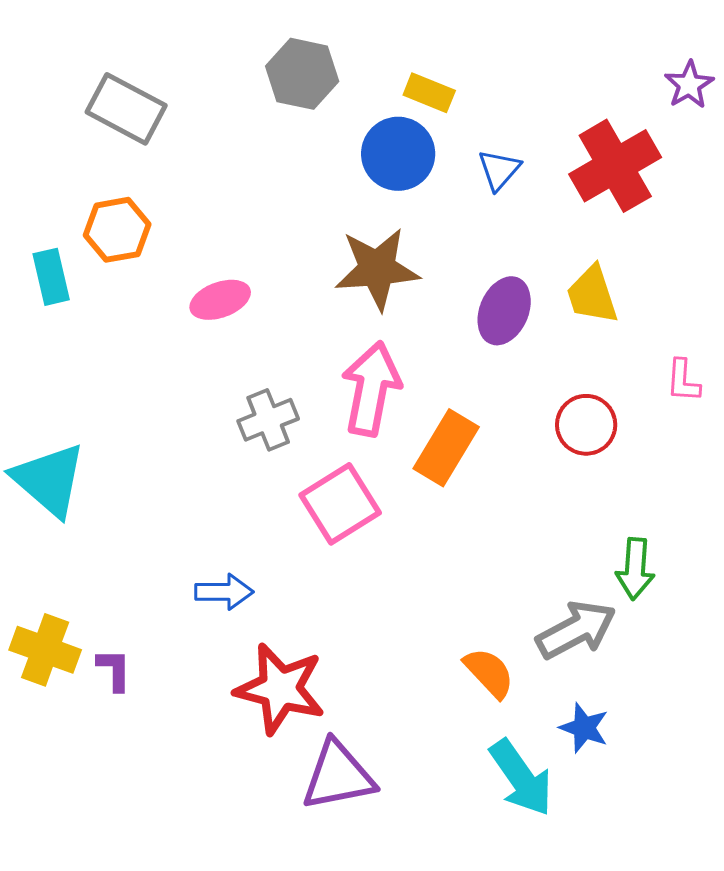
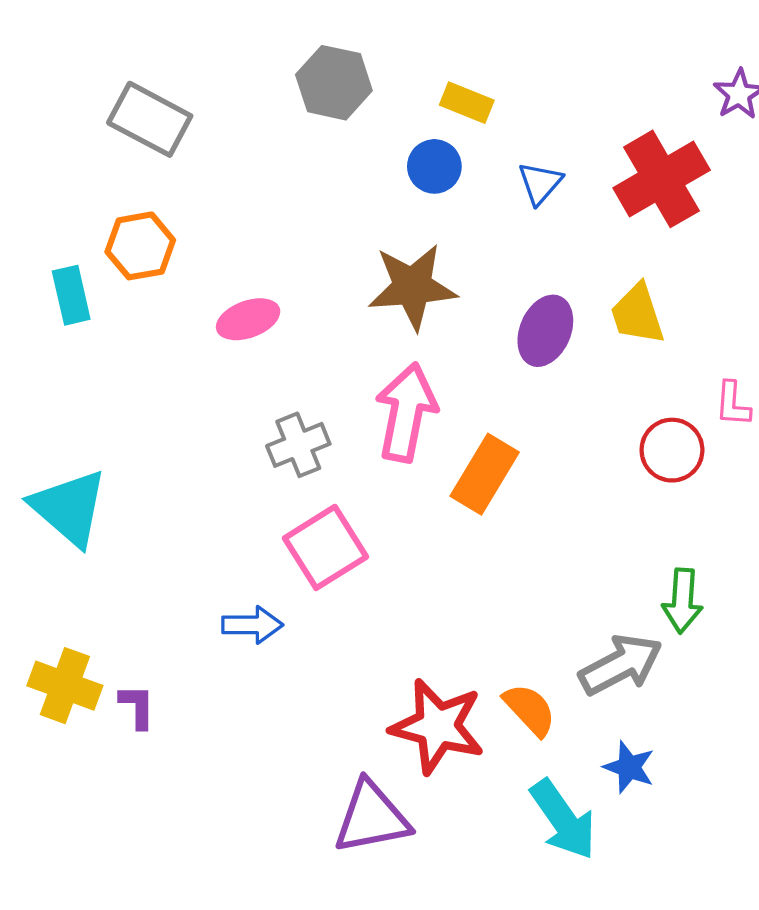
blue circle: (398, 154) -> (434, 166), size x0.7
red circle: (586, 425) -> (672, 450), moved
pink square: (340, 504) -> (326, 547), moved
red star: (280, 689) -> (438, 726), moved

